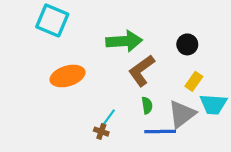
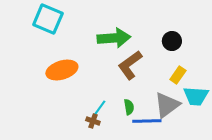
green semicircle: (147, 105) -> (129, 107), moved

